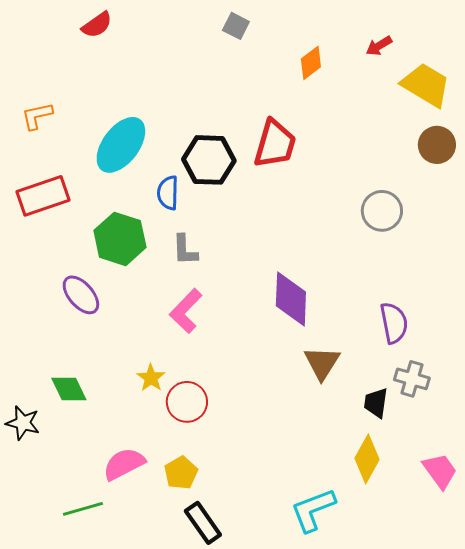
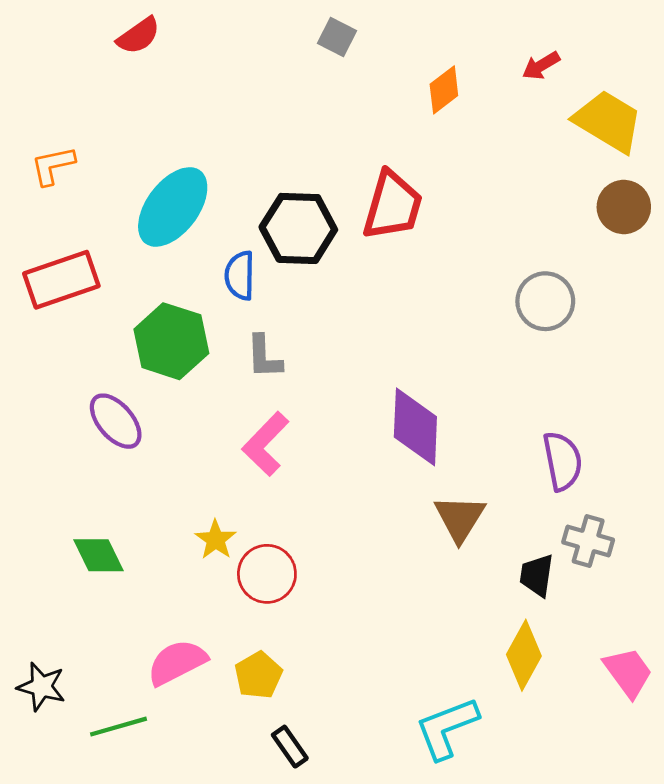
black star: (23, 423) -> (41, 687), moved
black rectangle: (203, 523) -> (290, 747), size x0.7

